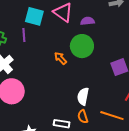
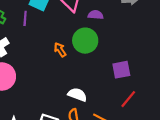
white semicircle: (83, 96) -> (77, 95), turned 90

